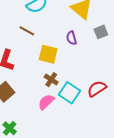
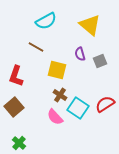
gray square: (101, 32) -> (100, 61), moved
pink semicircle: (46, 102) -> (55, 117), turned -90

